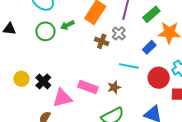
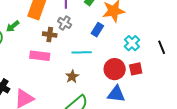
red circle: (159, 78) -> (115, 69), moved
pink rectangle: (88, 87) -> (40, 56), moved

